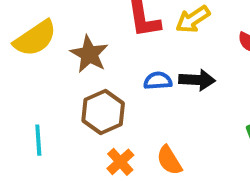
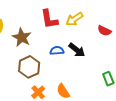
black arrow: (197, 80) -> (77, 50), turned 36

